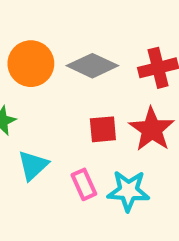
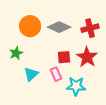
pink rectangle: (84, 184) -> (56, 74), moved

